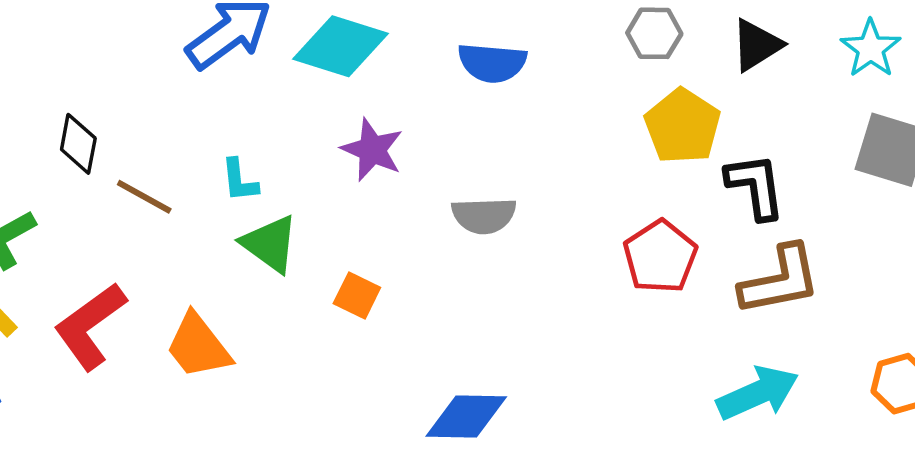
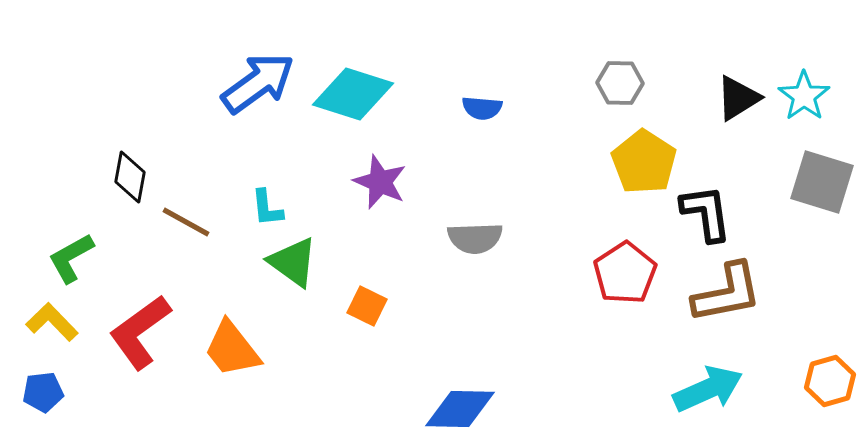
black triangle: (757, 45) -> (738, 98), moved
blue semicircle: (492, 63) -> (482, 108), size x0.7

